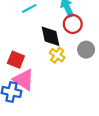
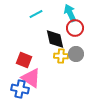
gray circle: (86, 50) -> (76, 54), moved
yellow cross: (57, 55) -> (61, 56), turned -32

